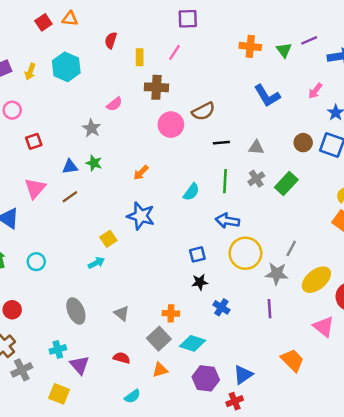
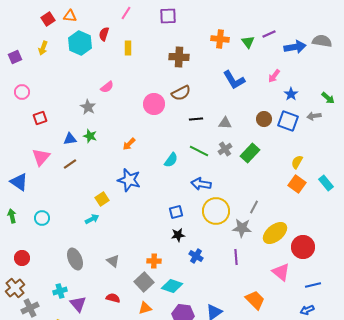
pink line: (175, 52) -> (126, 13), moved
cyan hexagon: (66, 67) -> (80, 43), moved
yellow arrow: (30, 72) -> (43, 48), moved
brown cross: (156, 87) -> (179, 57), moved
green line: (225, 181) -> (199, 151), turned -66

